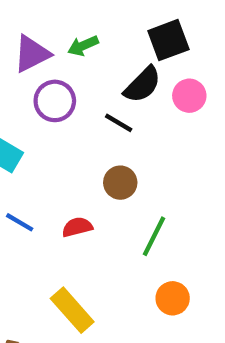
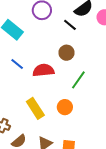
red semicircle: (77, 227) -> (43, 70), size x1.5
orange circle: (173, 298) -> (65, 107), moved

